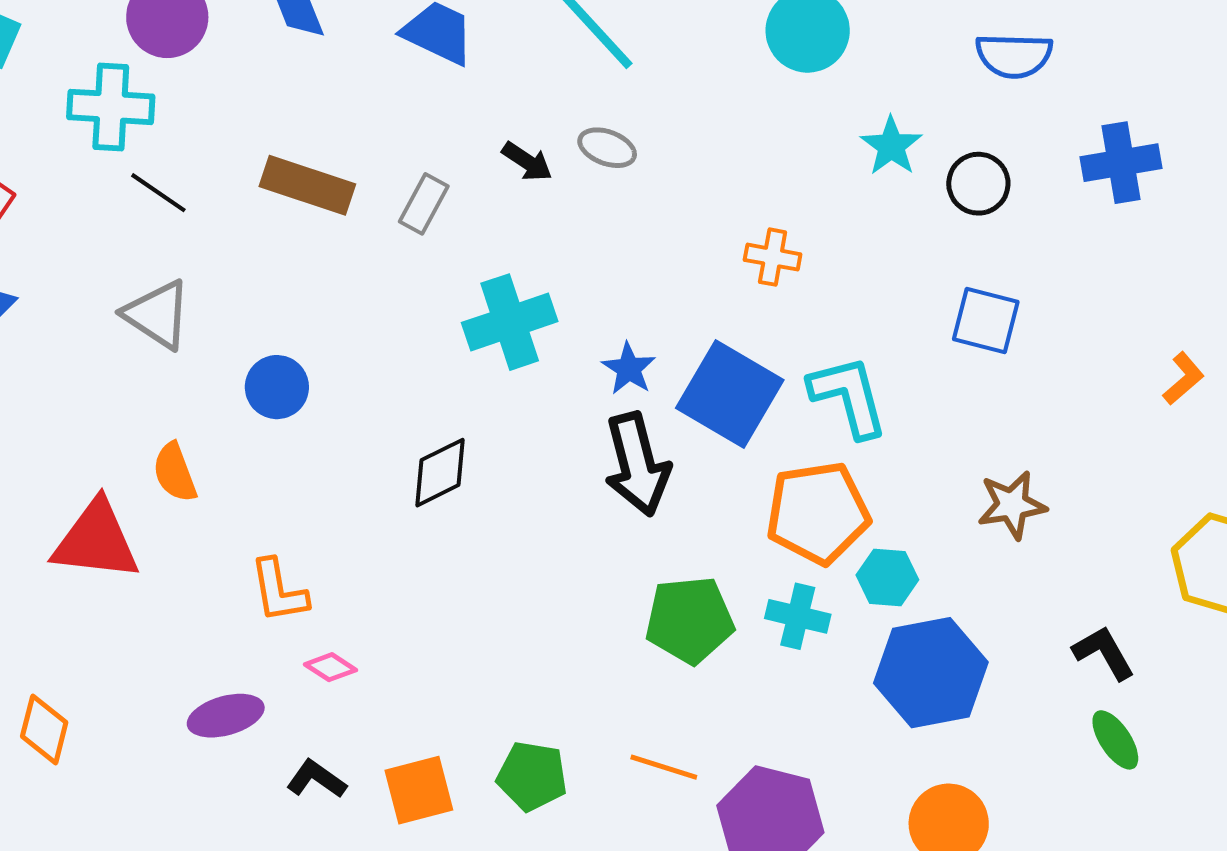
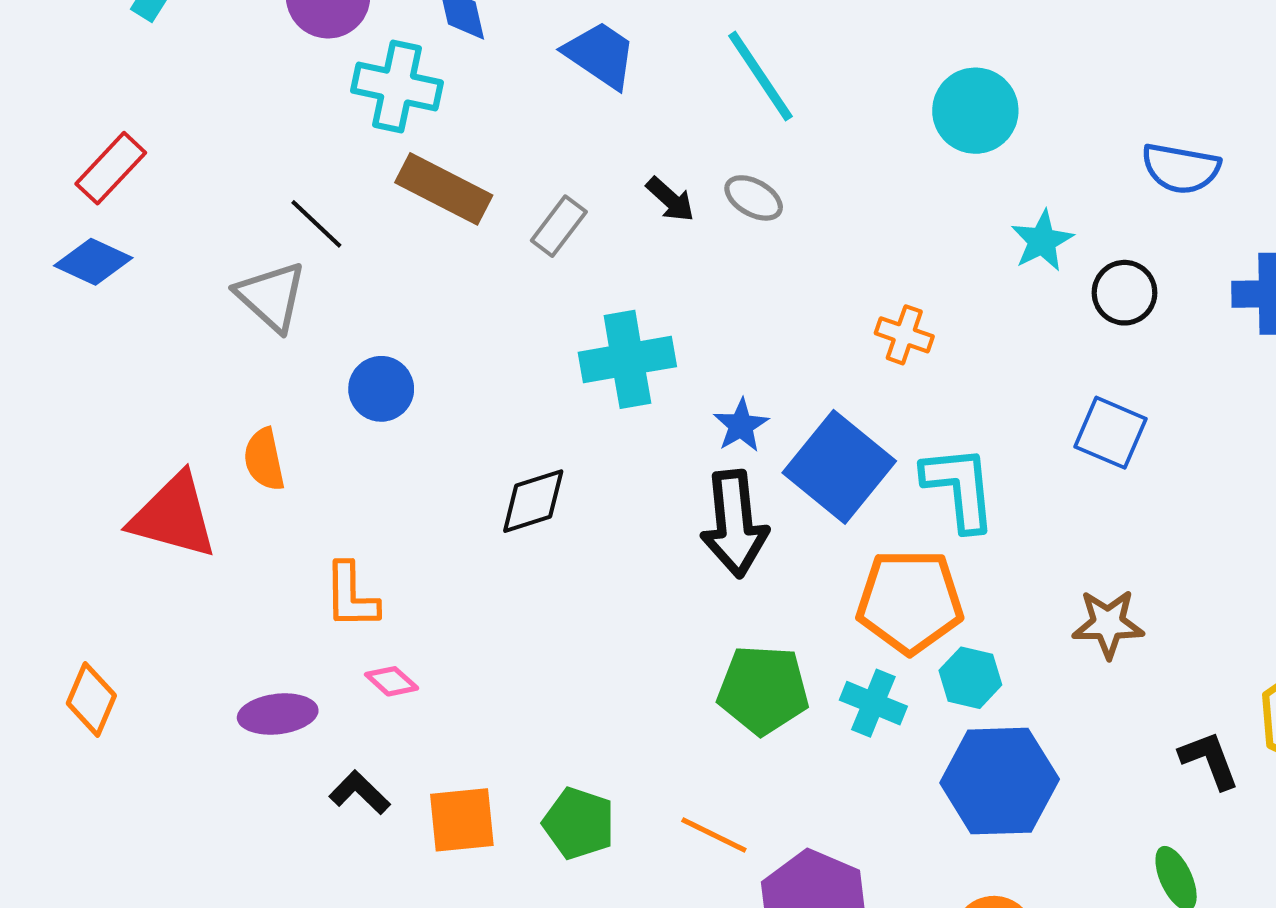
cyan cross: (111, 107) -> (397, 87), moved
black line: (158, 193) -> (316, 224), moved
black L-shape: (1104, 653) -> (1209, 760), moved

